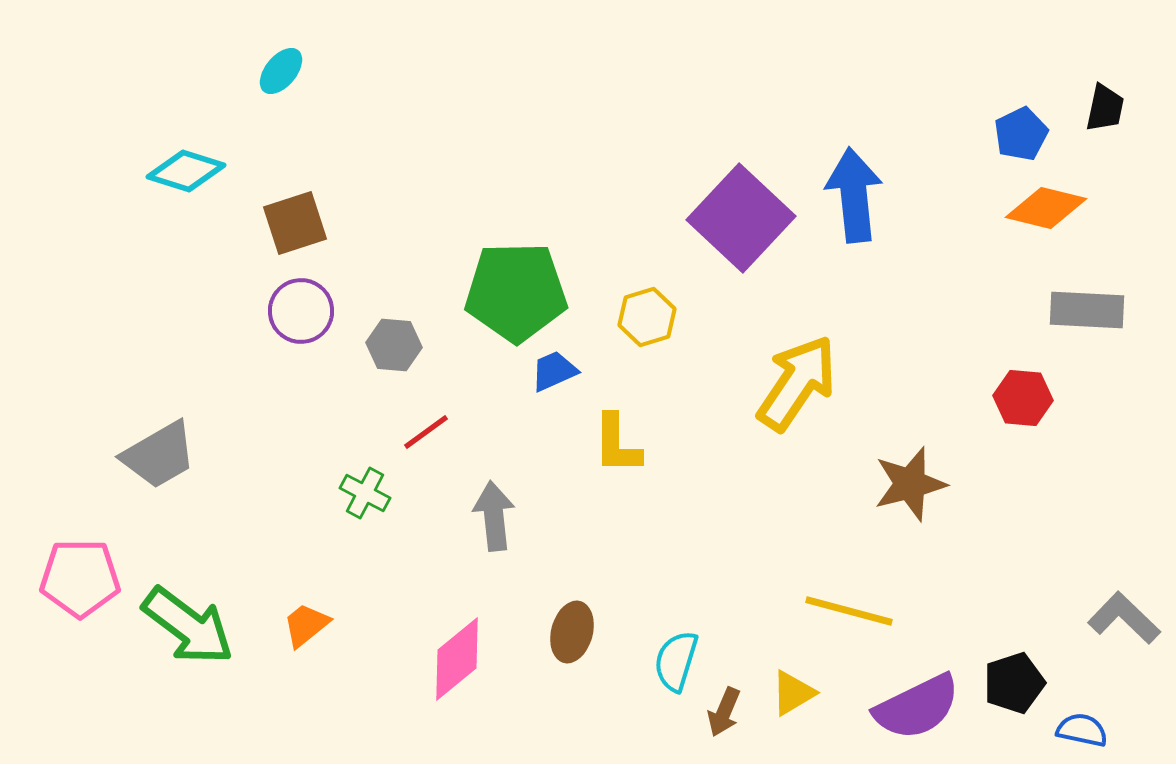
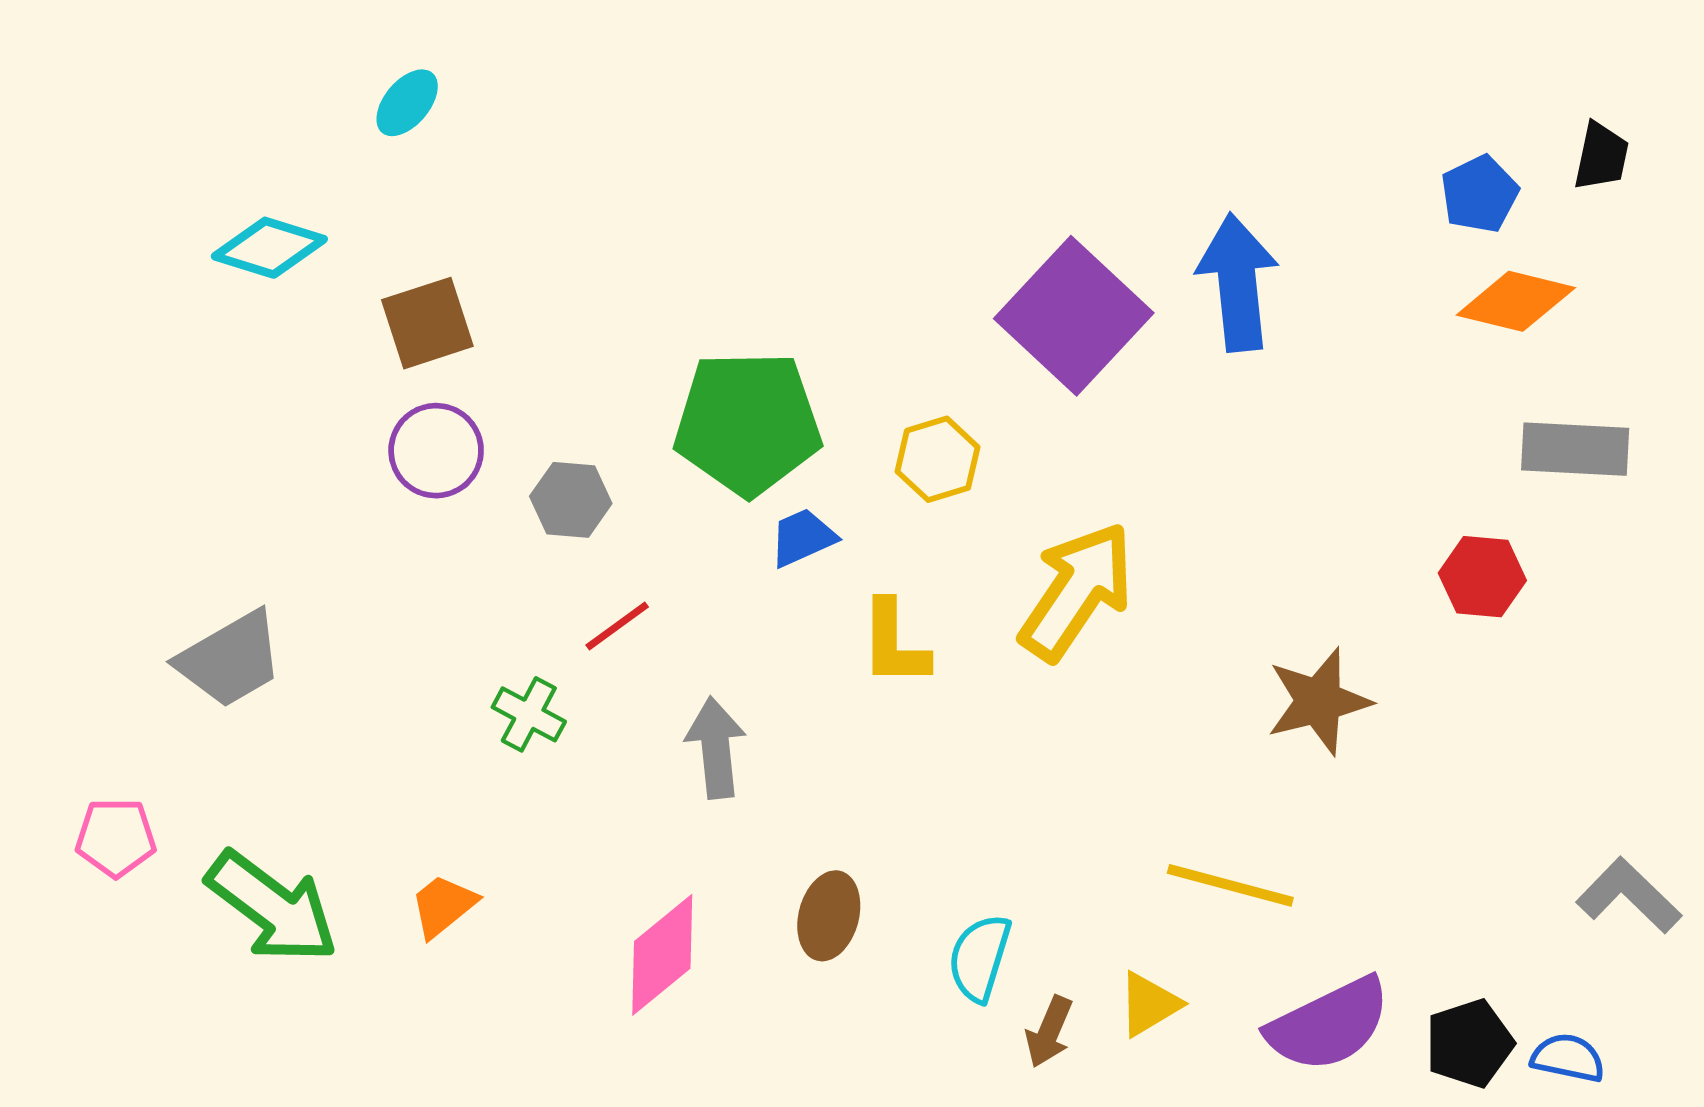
yellow arrow: (797, 383) -> (1077, 591), moved
pink pentagon: (80, 578) -> (116, 838), size x0.7
black pentagon: (1014, 683) -> (1469, 1043), moved

